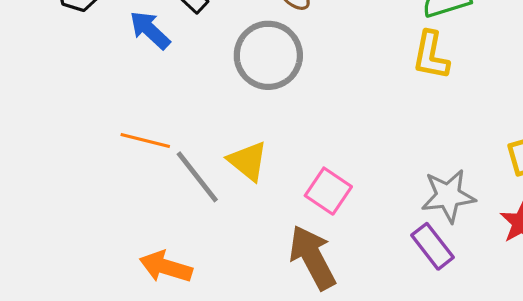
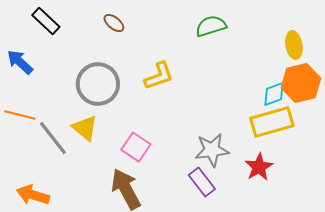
blue arrow: (150, 30) -> (20, 62), moved
gray circle: (268, 55) -> (98, 84), moved
yellow L-shape: (431, 55) -> (159, 76), moved, turned -120

